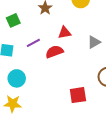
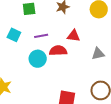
cyan circle: (17, 78) -> (38, 59), moved

